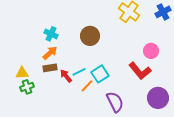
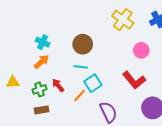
pink circle: (151, 51) -> (141, 50), moved
brown rectangle: (50, 68) -> (42, 110), moved
cyan line: (79, 72) -> (81, 67), moved, turned 32
green cross: (27, 87) -> (40, 89), moved

